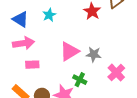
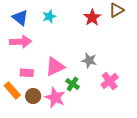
pink triangle: (69, 51) -> (55, 67), moved
pink rectangle: (32, 65) -> (27, 73), moved

